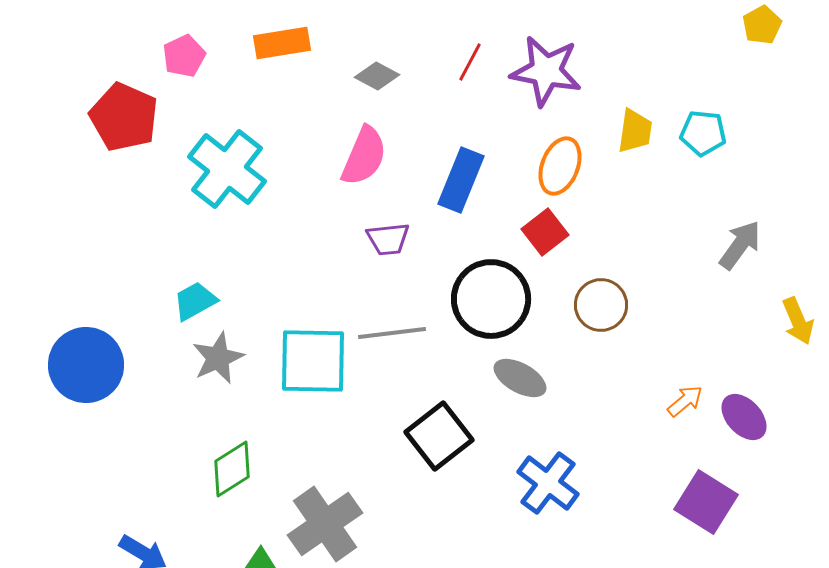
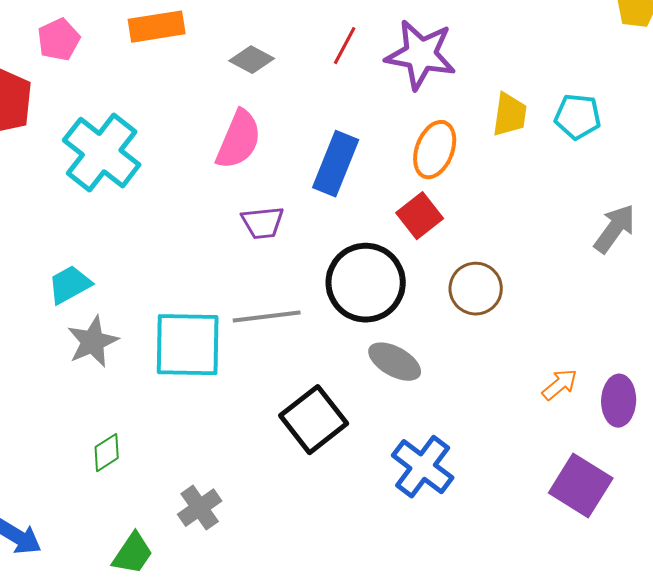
purple ellipse: (744, 417) -> (619, 401), turned 45
green diamond: (232, 469) -> (107, 453), size x0.7
gray cross: (325, 524) -> (200, 508), size x0.6

